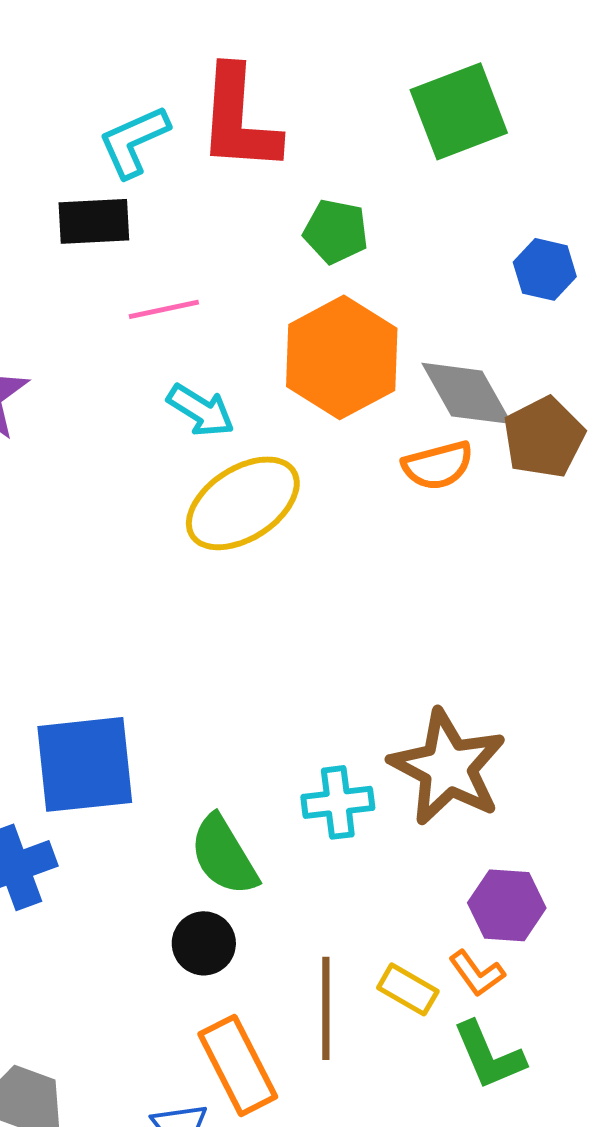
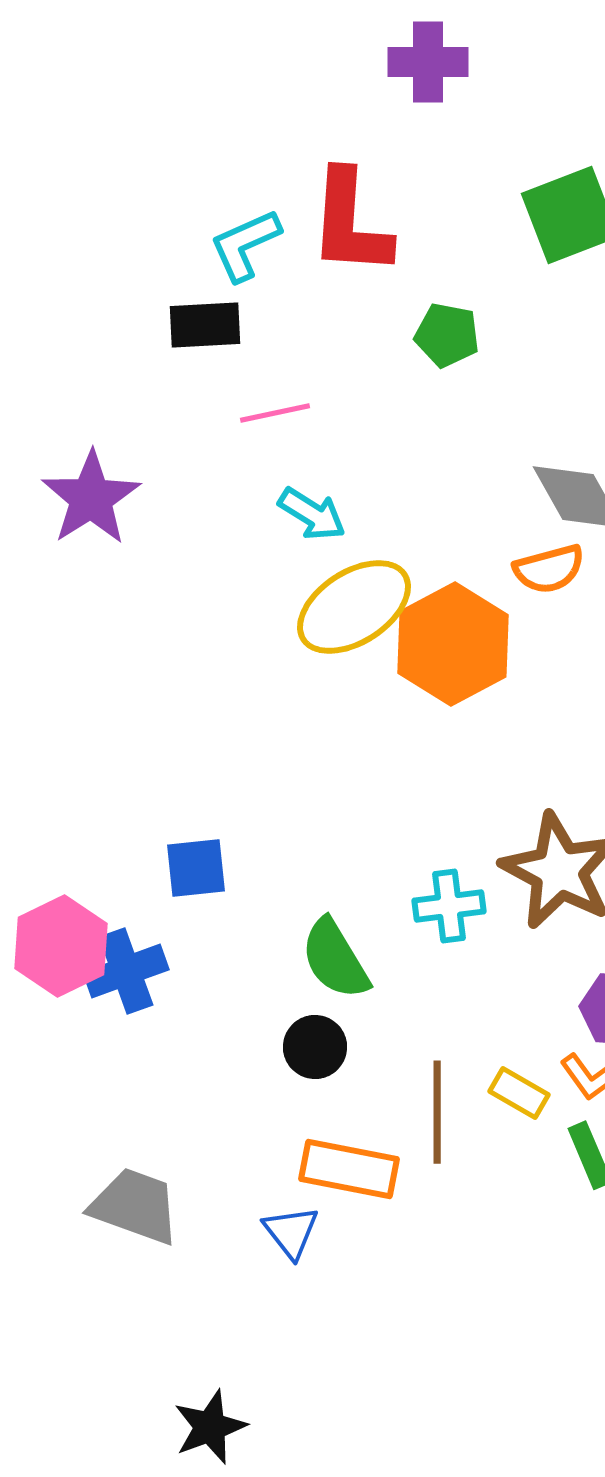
orange hexagon: (342, 357) -> (453, 644), moved
blue square: (85, 764) -> (196, 868), size x0.6
orange rectangle: (238, 1065) -> (349, 1169), turned -52

